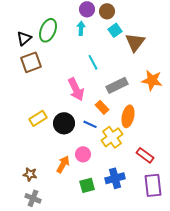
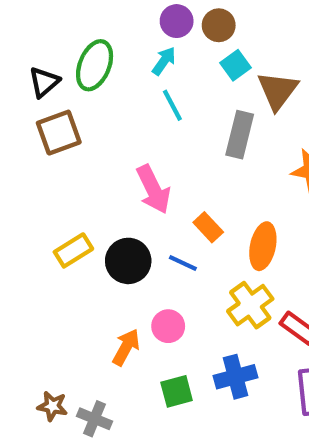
cyan arrow: (81, 28) -> (164, 61), turned 32
cyan line: (93, 62) -> (172, 105), moved
gray rectangle: (117, 85) -> (240, 135), moved, turned -50
yellow cross: (112, 137) -> (250, 305), moved
brown star: (30, 174) -> (52, 406), moved
gray cross: (33, 198) -> (95, 419), moved

